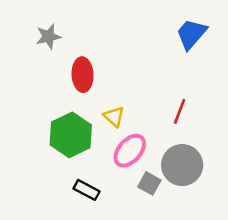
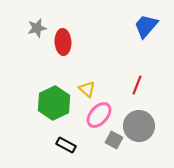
red ellipse: (83, 75) -> (63, 42), moved

